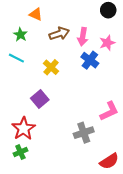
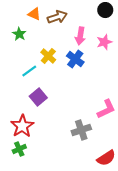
brown arrow: (59, 34) -> (57, 17), moved
cyan line: (16, 58) -> (29, 71), moved, turned -63
blue cross: (90, 60) -> (75, 59), moved
yellow cross: (51, 67) -> (48, 56), moved

